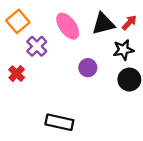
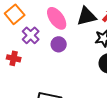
purple circle: (88, 68) -> (59, 44), moved
red cross: (17, 74) -> (14, 58), turned -32

